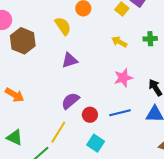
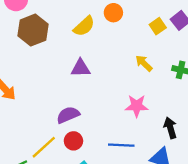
yellow semicircle: (63, 26) -> (84, 26), turned 66
red circle: (90, 115) -> (73, 141), moved

